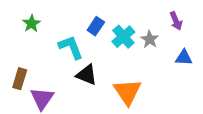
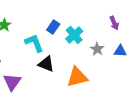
gray star: (150, 39) -> (97, 49), moved
orange triangle: (127, 92) -> (77, 77), turned 50

